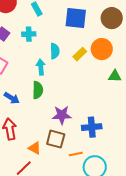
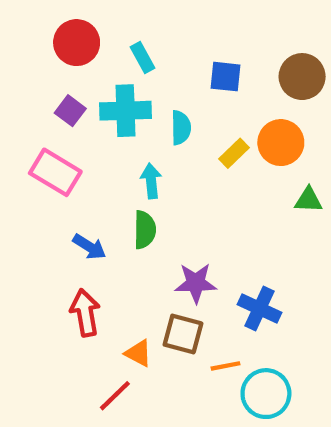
blue square: (76, 18) -> (226, 77), size x0.7
cyan cross: (29, 34) -> (126, 111), size x1.6
cyan semicircle: (55, 51) -> (181, 128), moved
blue cross: (92, 127) -> (260, 308), turned 30

